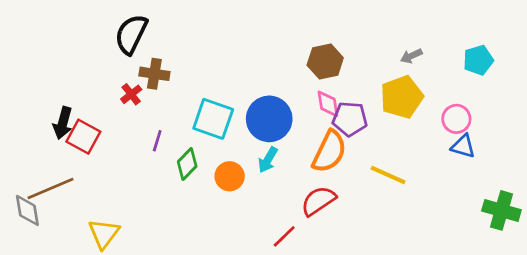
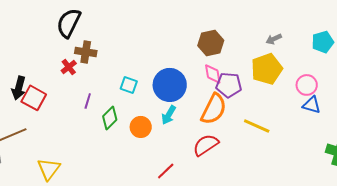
cyan square: (213, 119) -> (129, 85), size x0.6
red line: (284, 236) -> (166, 171), moved

